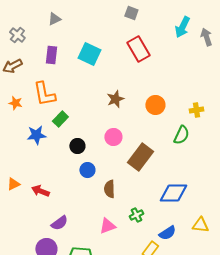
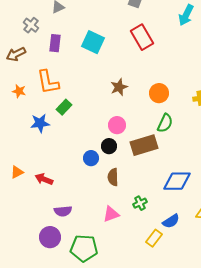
gray cross: (17, 35) -> (31, 25), moved
green semicircle: (181, 135) -> (165, 123), moved
black circle: (77, 146) -> (109, 146), moved
brown rectangle: (140, 157) -> (144, 145), turned 36
purple semicircle: (59, 223) -> (63, 211), turned 30

